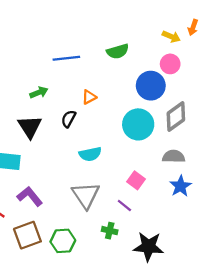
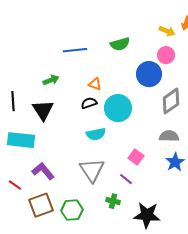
orange triangle: (89, 97) -> (95, 84), turned 48
black semicircle: (69, 119) -> (89, 103), moved, turned 42
cyan circle: (138, 124) -> (118, 108), moved

